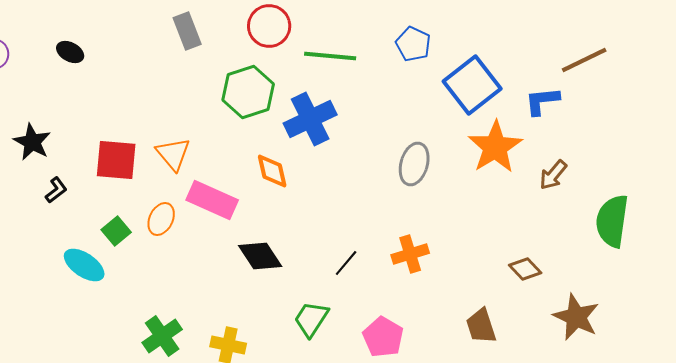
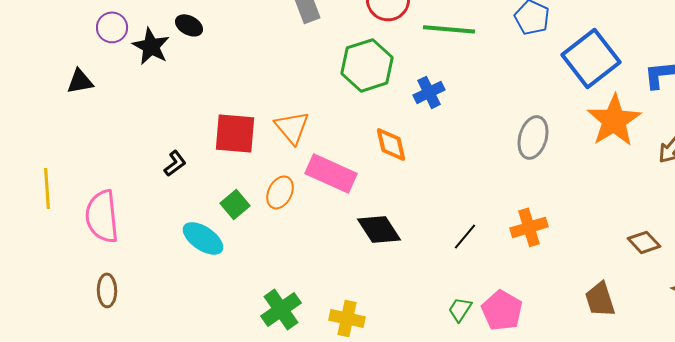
blue cross: (310, 119) -> (429, 92), size x0.6
black star: (32, 142) -> (151, 46), moved
green trapezoid: (311, 319) -> (460, 309), moved, size x0.7

